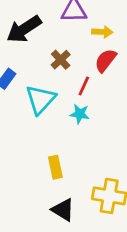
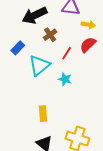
brown cross: (61, 60) -> (50, 35), moved
red line: (84, 86) -> (67, 53), moved

